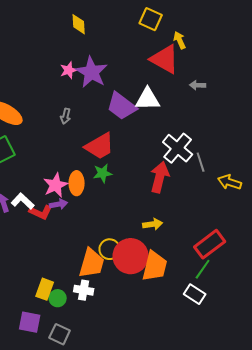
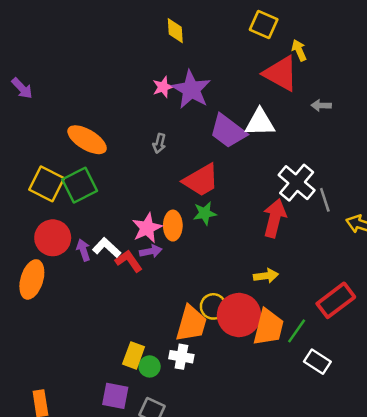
red L-shape: (41, 212) -> (129, 261), turned -150
green line: (203, 269) -> (297, 331), moved

